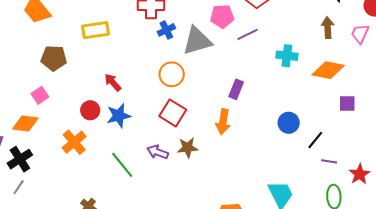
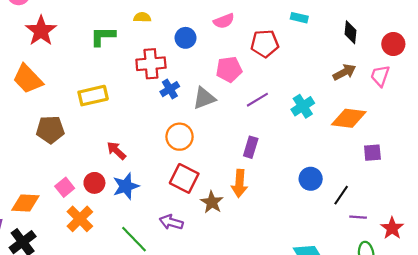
brown arrow: (328, 28) -> (344, 72), turned 70
purple line: (248, 34) -> (257, 100), moved
gray triangle: (197, 41) -> (204, 98), size x0.7
cyan cross: (287, 56) -> (303, 106), turned -35
pink square: (40, 95) -> (65, 187), moved
brown star: (188, 148) -> (212, 202), moved, turned -30

